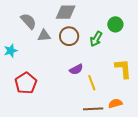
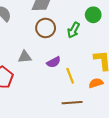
gray triangle: (44, 36) -> (25, 57), moved
orange semicircle: (115, 103) -> (96, 83), moved

